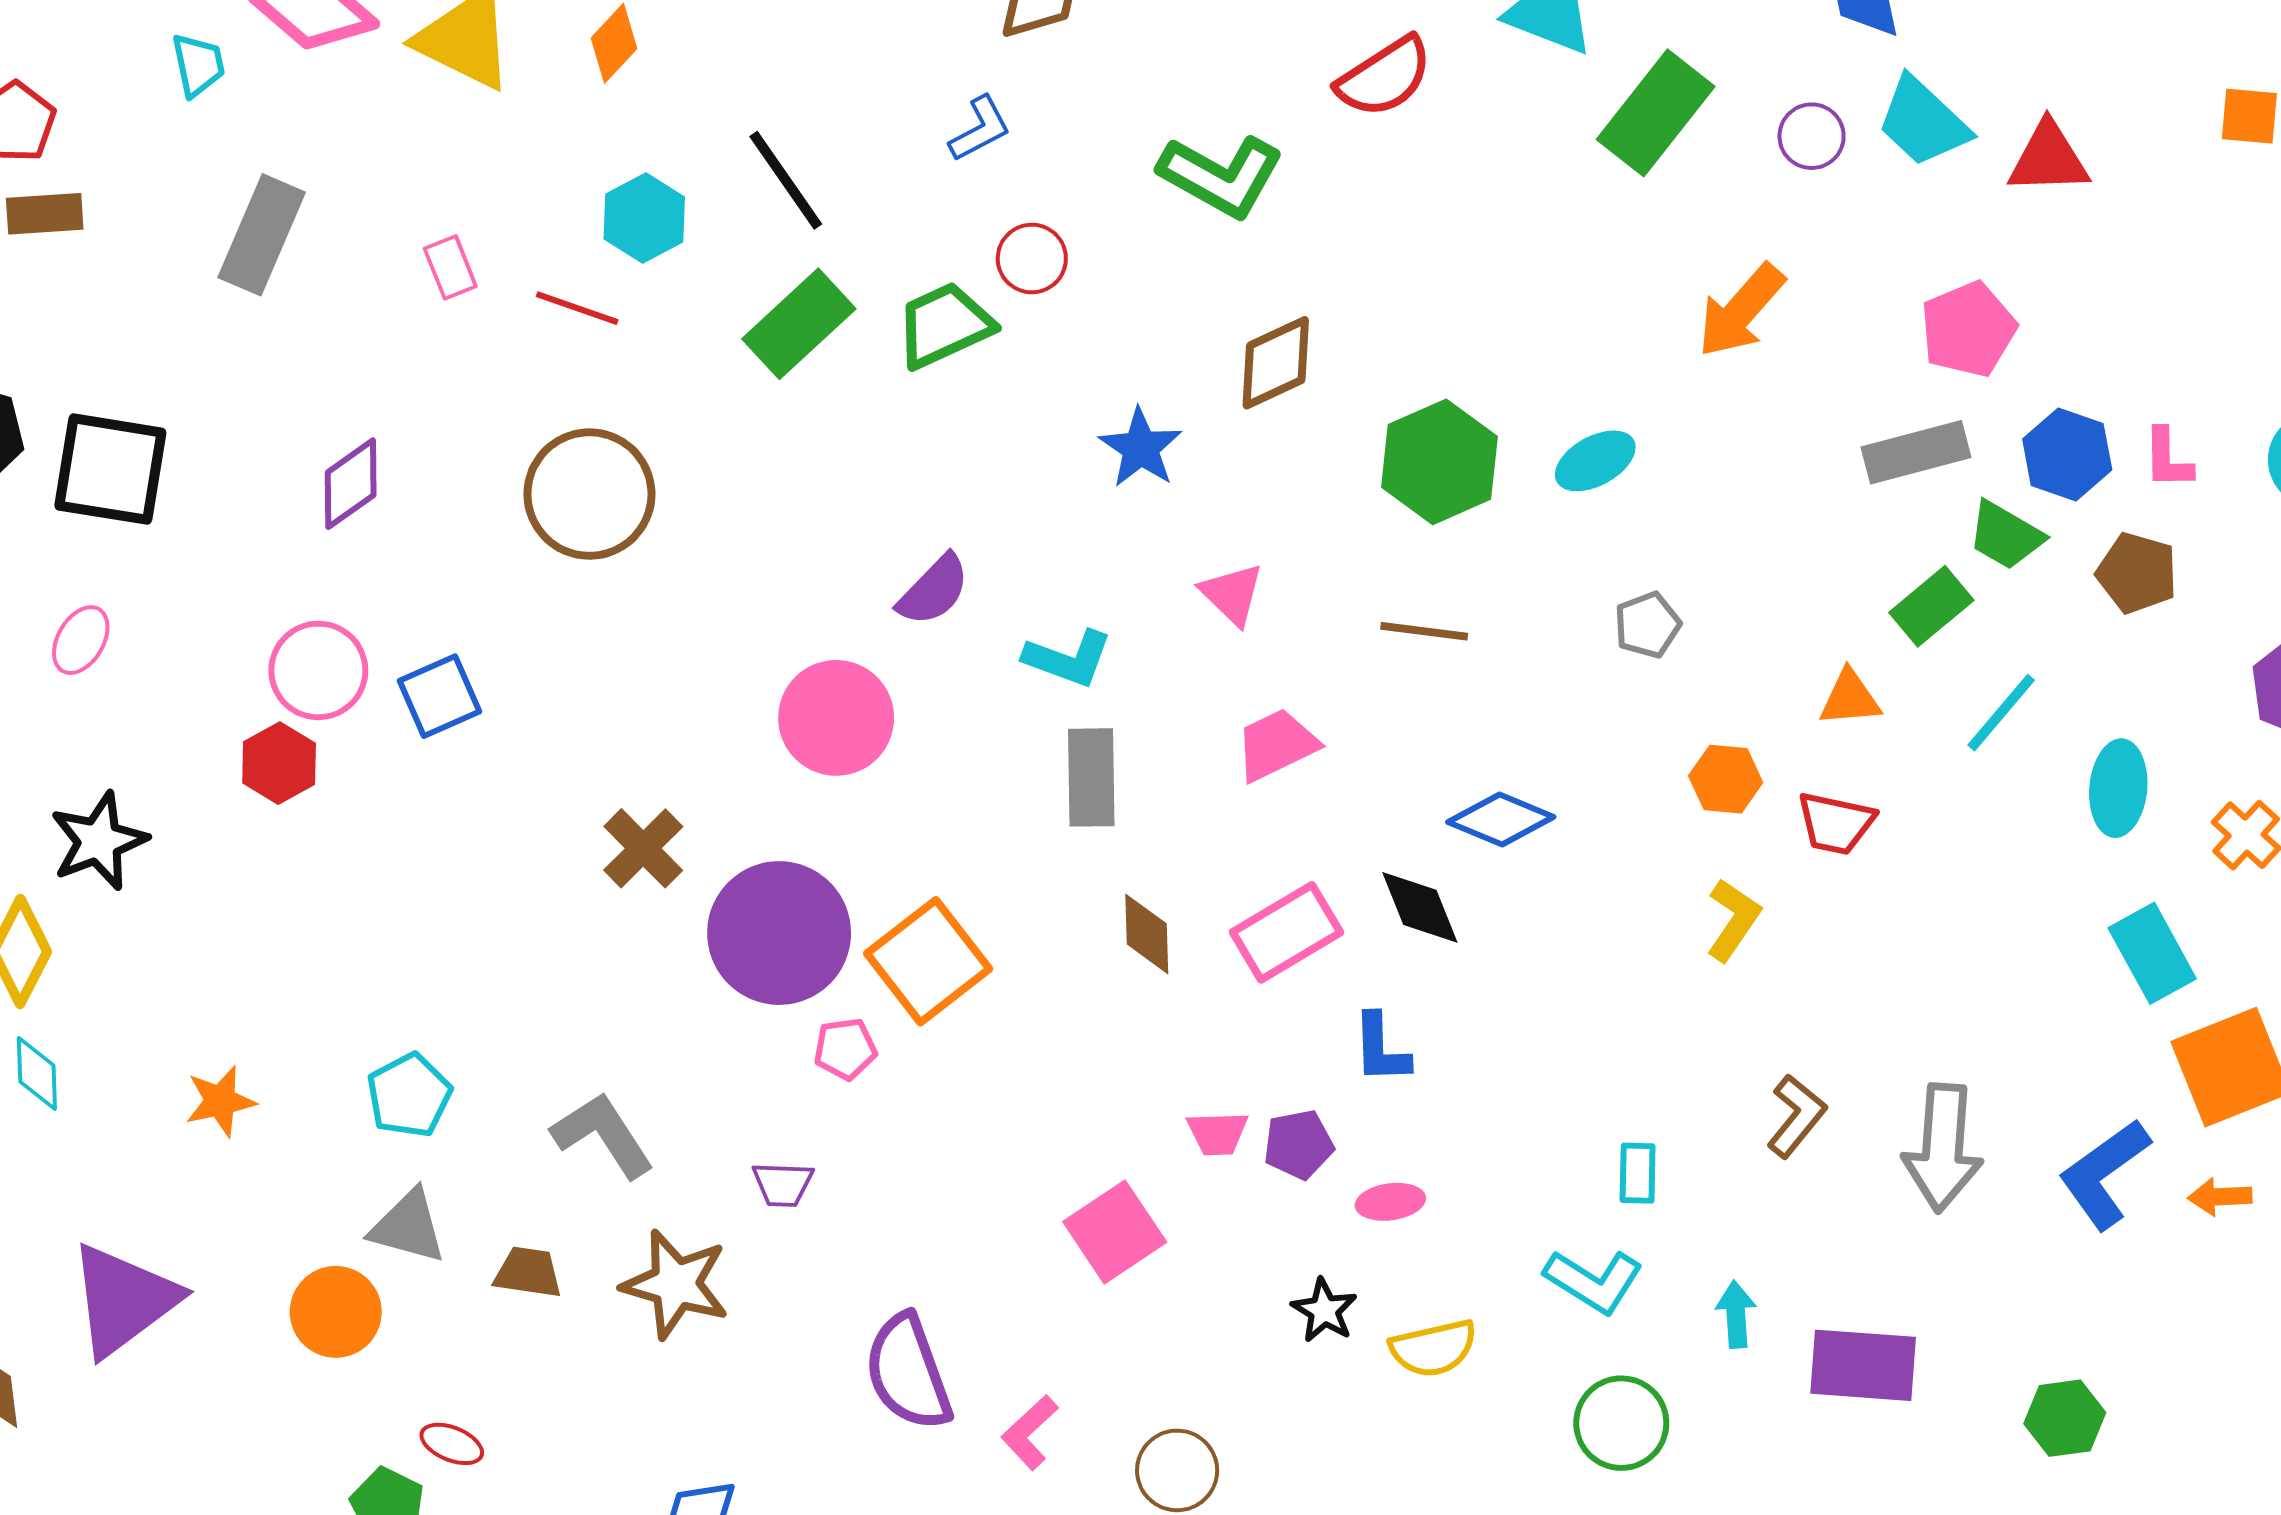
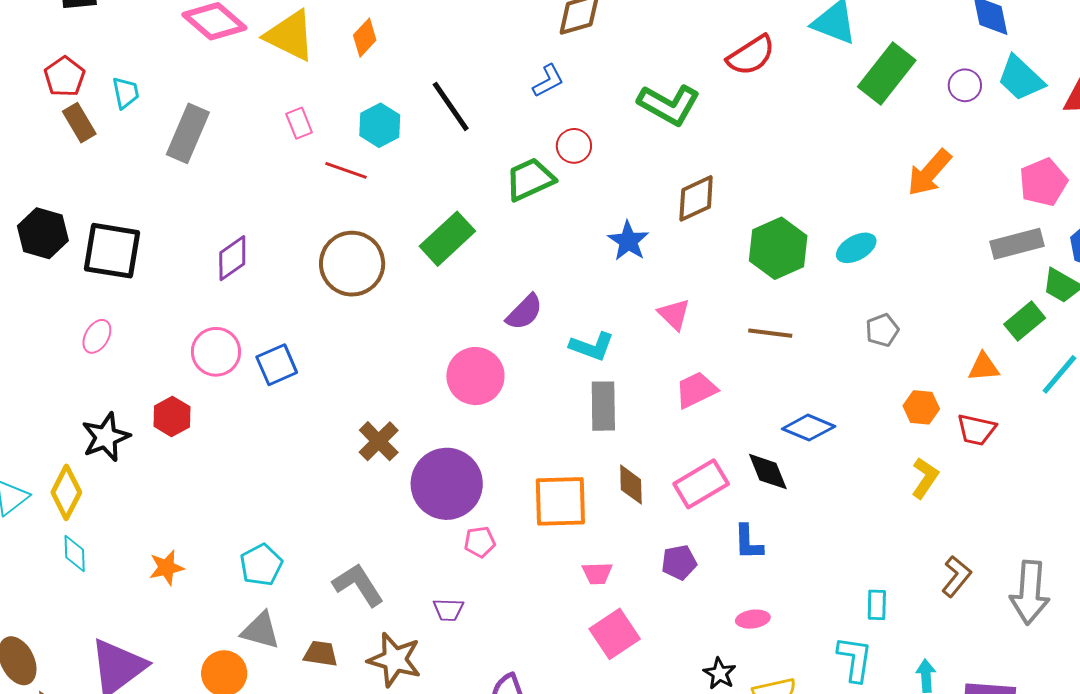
cyan trapezoid: (198, 65) -> (126, 93), moved
brown rectangle: (45, 214) -> (79, 123), turned 63
pink rectangle: (450, 267) -> (299, 123), moved
green rectangle: (799, 324) -> (447, 239), moved
red hexagon: (279, 763) -> (172, 417), moved
orange square: (928, 961) -> (560, 501), moved, turned 36
pink trapezoid: (1218, 1133) -> (597, 573), moved
purple pentagon: (1299, 1145) -> (679, 562), moved
cyan L-shape: (1594, 1281) -> (855, 659), turned -114

